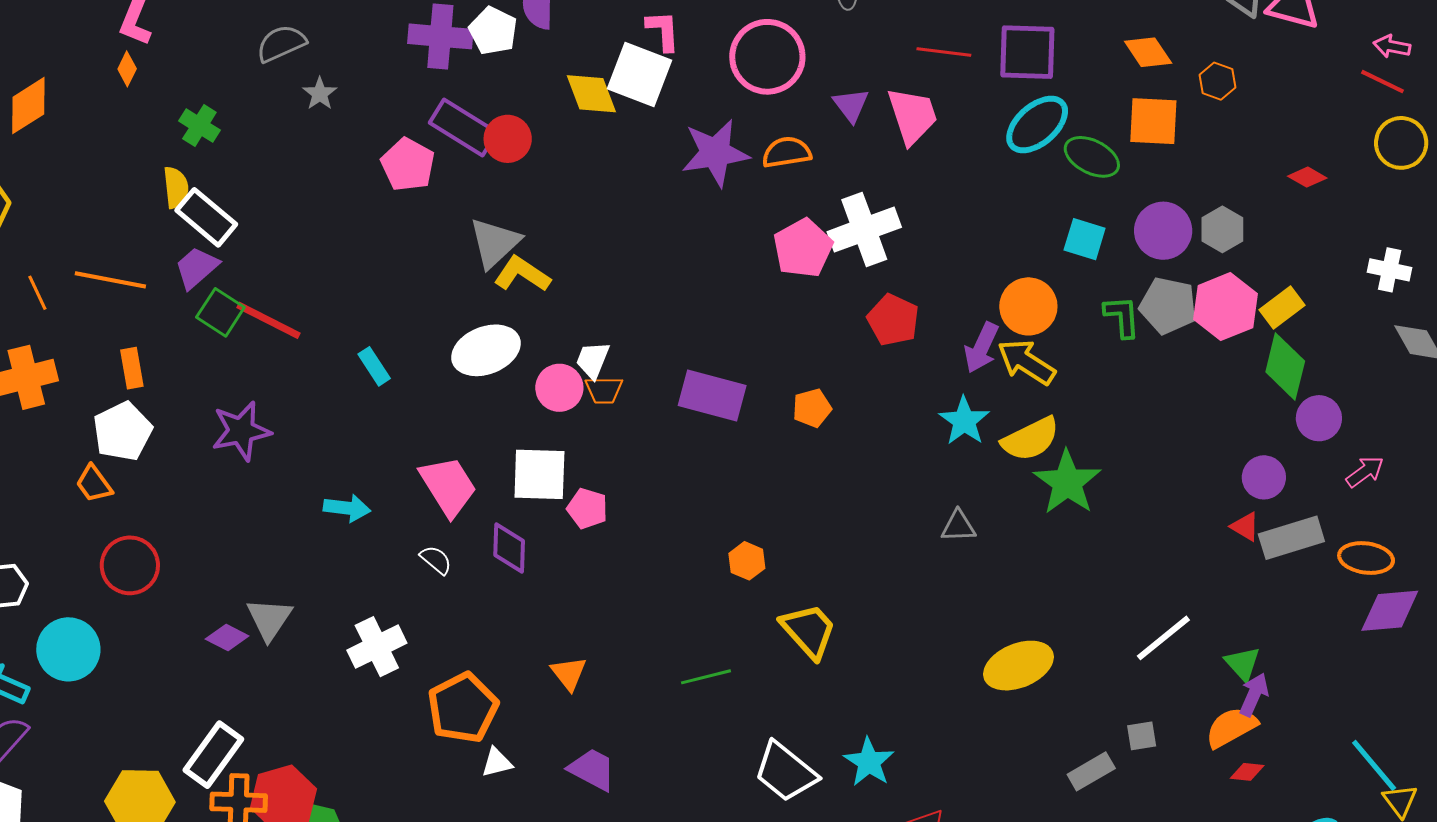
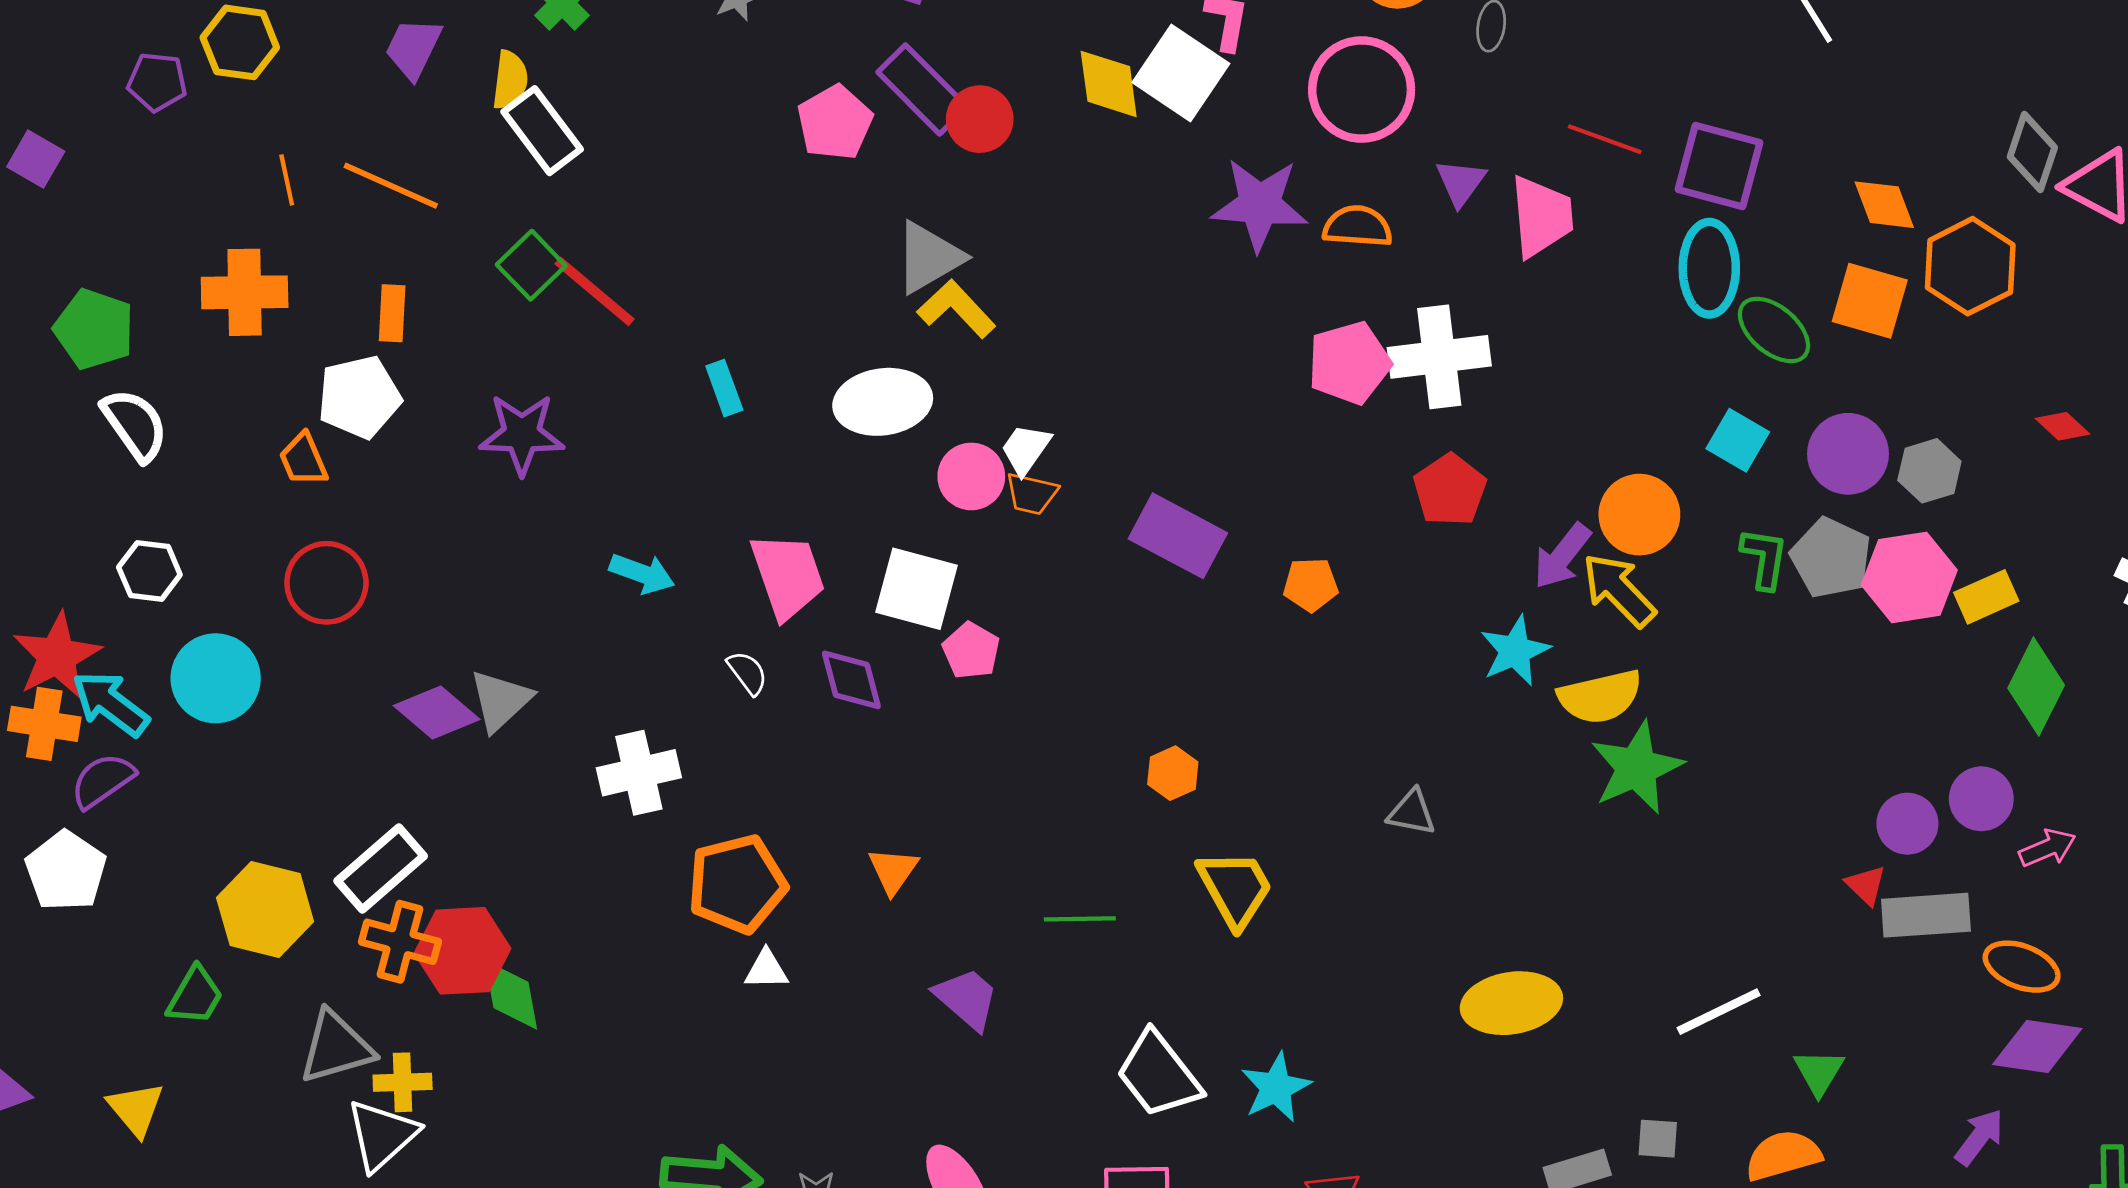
orange hexagon: (1218, 81) -> (1970, 266), size x1.8
cyan ellipse: (1037, 125) -> (1709, 268), turned -62
purple trapezoid: (197, 268) -> (413, 48), moved, turned -36
green diamond: (1285, 367) -> (2036, 687), moved
purple circle: (1319, 418) -> (1981, 799), moved
gray triangle: (958, 526) -> (1412, 812), moved
purple diamond: (509, 548) -> (851, 680), turned -30
purple diamond: (227, 637) -> (437, 713), size x1.4
purple arrow: (1254, 695) -> (1979, 1137), moved
purple trapezoid: (592, 769) -> (967, 999), moved

